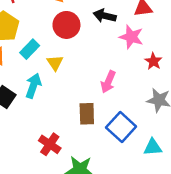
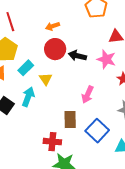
black arrow: (105, 16) -> (77, 56), moved
red cross: (50, 144) -> (52, 142), moved, turned -30

